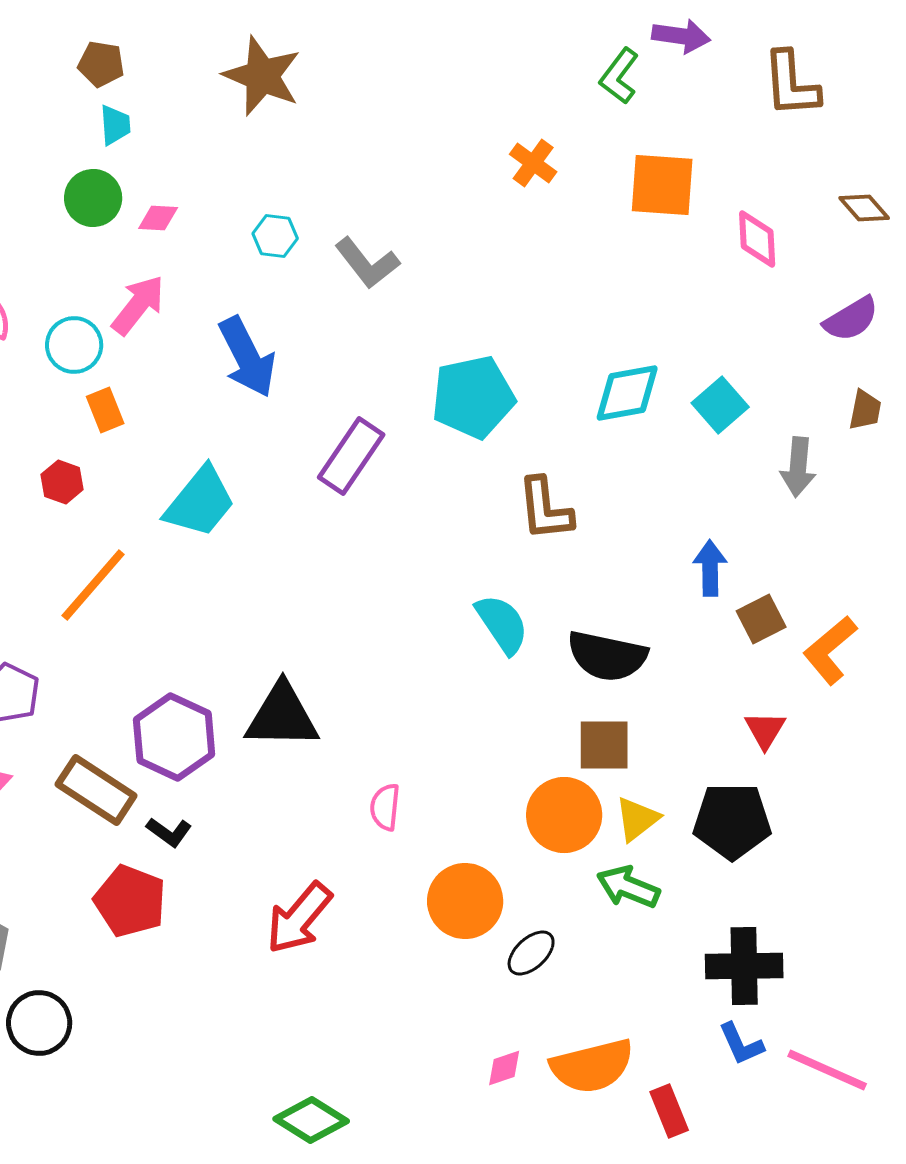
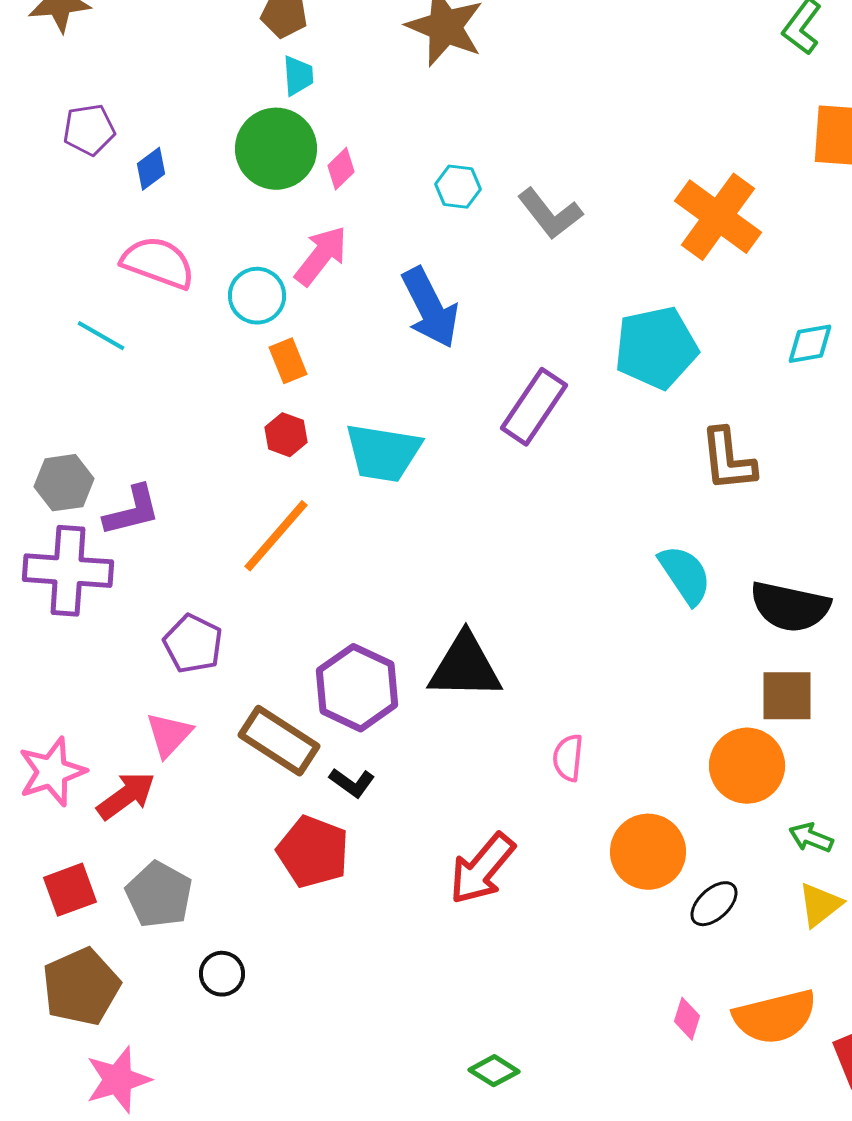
orange cross: (533, 163) -> (718, 217), moved, size x1.8
green circle: (93, 198) -> (276, 149), size x1.4
pink diamond: (158, 218) -> (341, 169), turned -48
cyan diamond: (627, 393) -> (810, 344), size x0.7
red hexagon: (62, 482) -> (286, 435), moved
cyan trapezoid: (200, 502) -> (383, 453), turned 60
yellow triangle: (637, 819) -> (820, 905), moved
green arrow: (628, 887) -> (811, 838), size x0.7
black circle: (39, 1023) -> (222, 974), size x0.7
pink diamond: (504, 1068) -> (687, 1019), turned -54
green diamond: (311, 1120) -> (494, 1071), size x0.7

